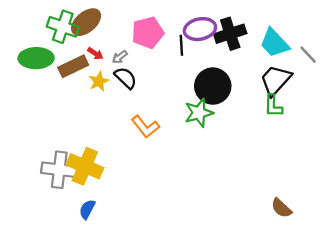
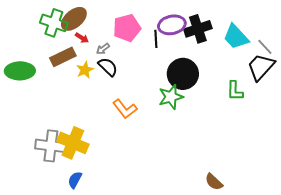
red arrow: (95, 53) -> (82, 38), moved
green ellipse: (36, 58) -> (20, 71), moved
black trapezoid: (276, 80) -> (261, 67), moved
brown semicircle: (281, 208) -> (214, 182), moved

